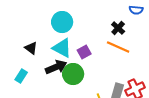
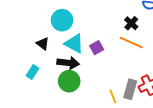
cyan circle: (62, 22) -> (62, 20), moved
black arrow: (56, 67) -> (68, 63), turned 30
green circle: (73, 74) -> (69, 81), moved

